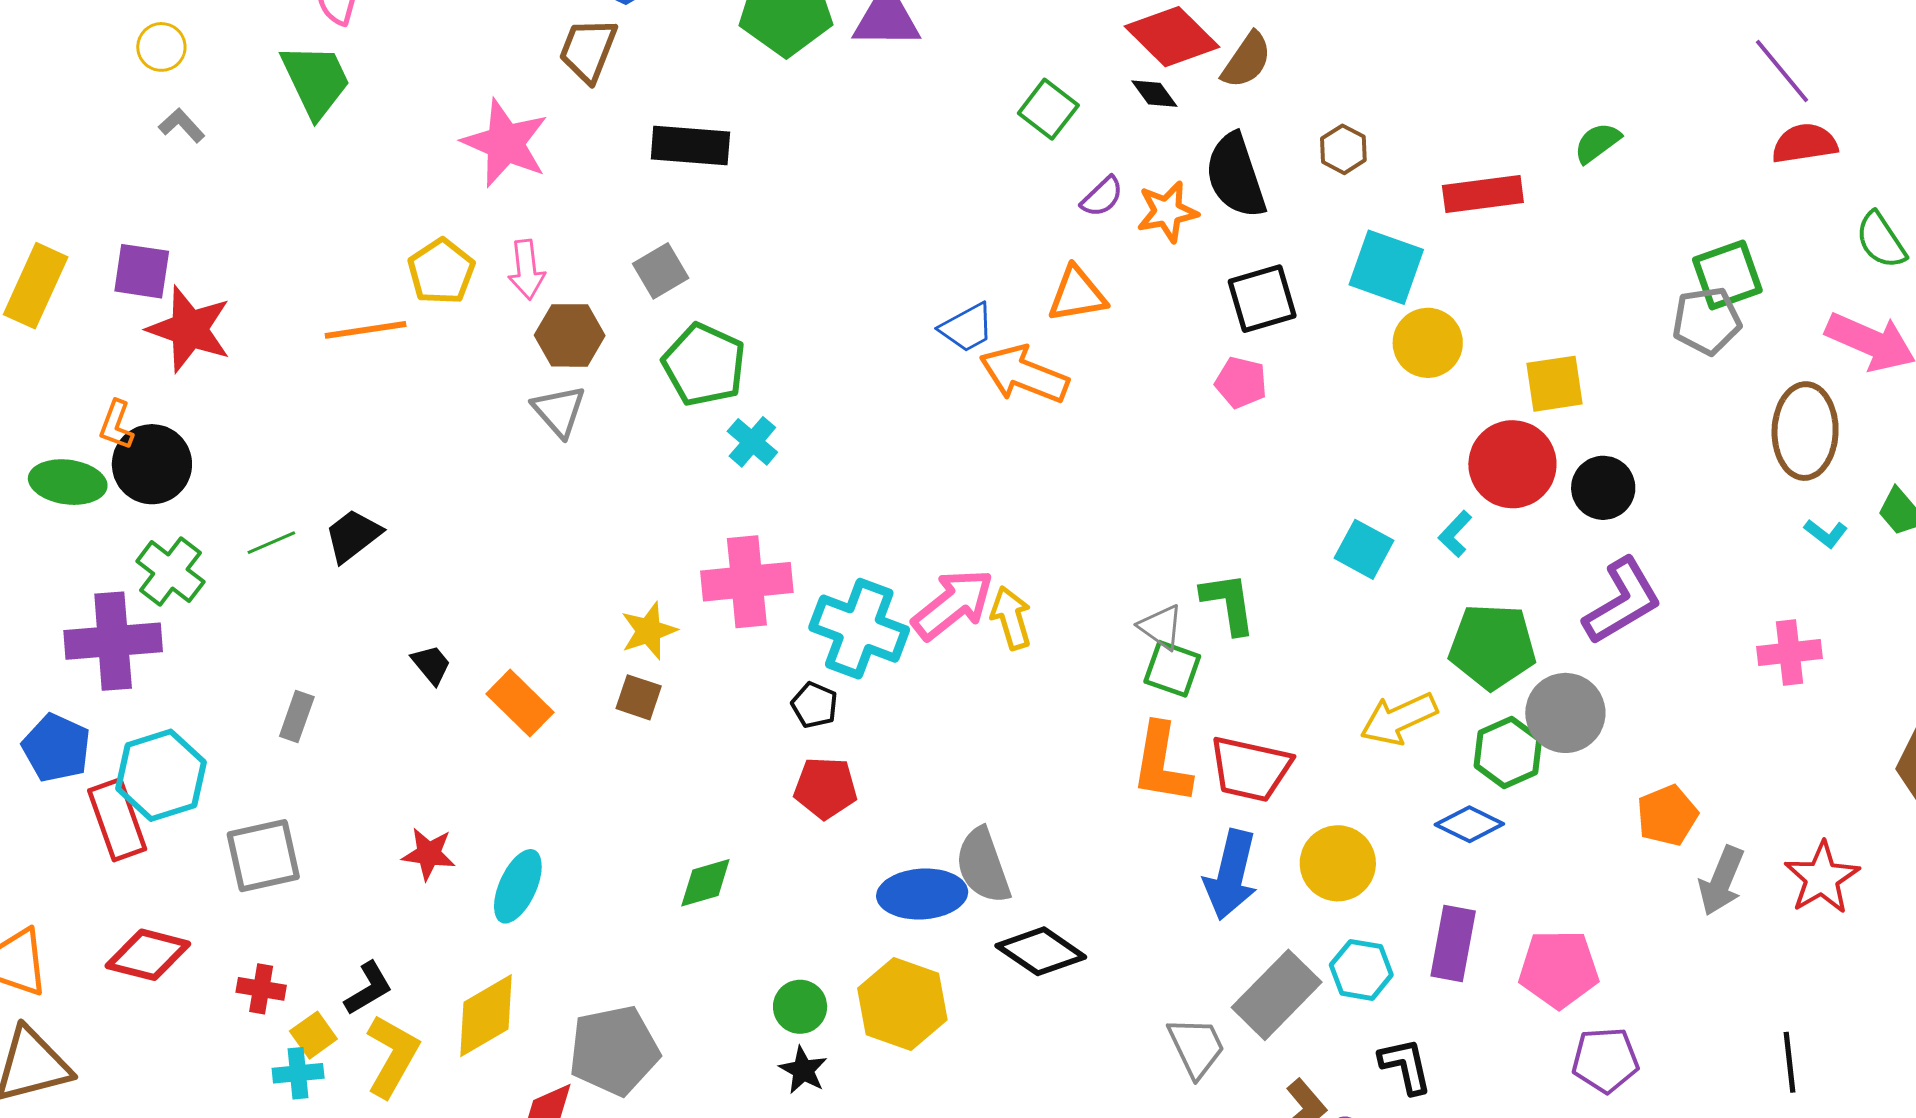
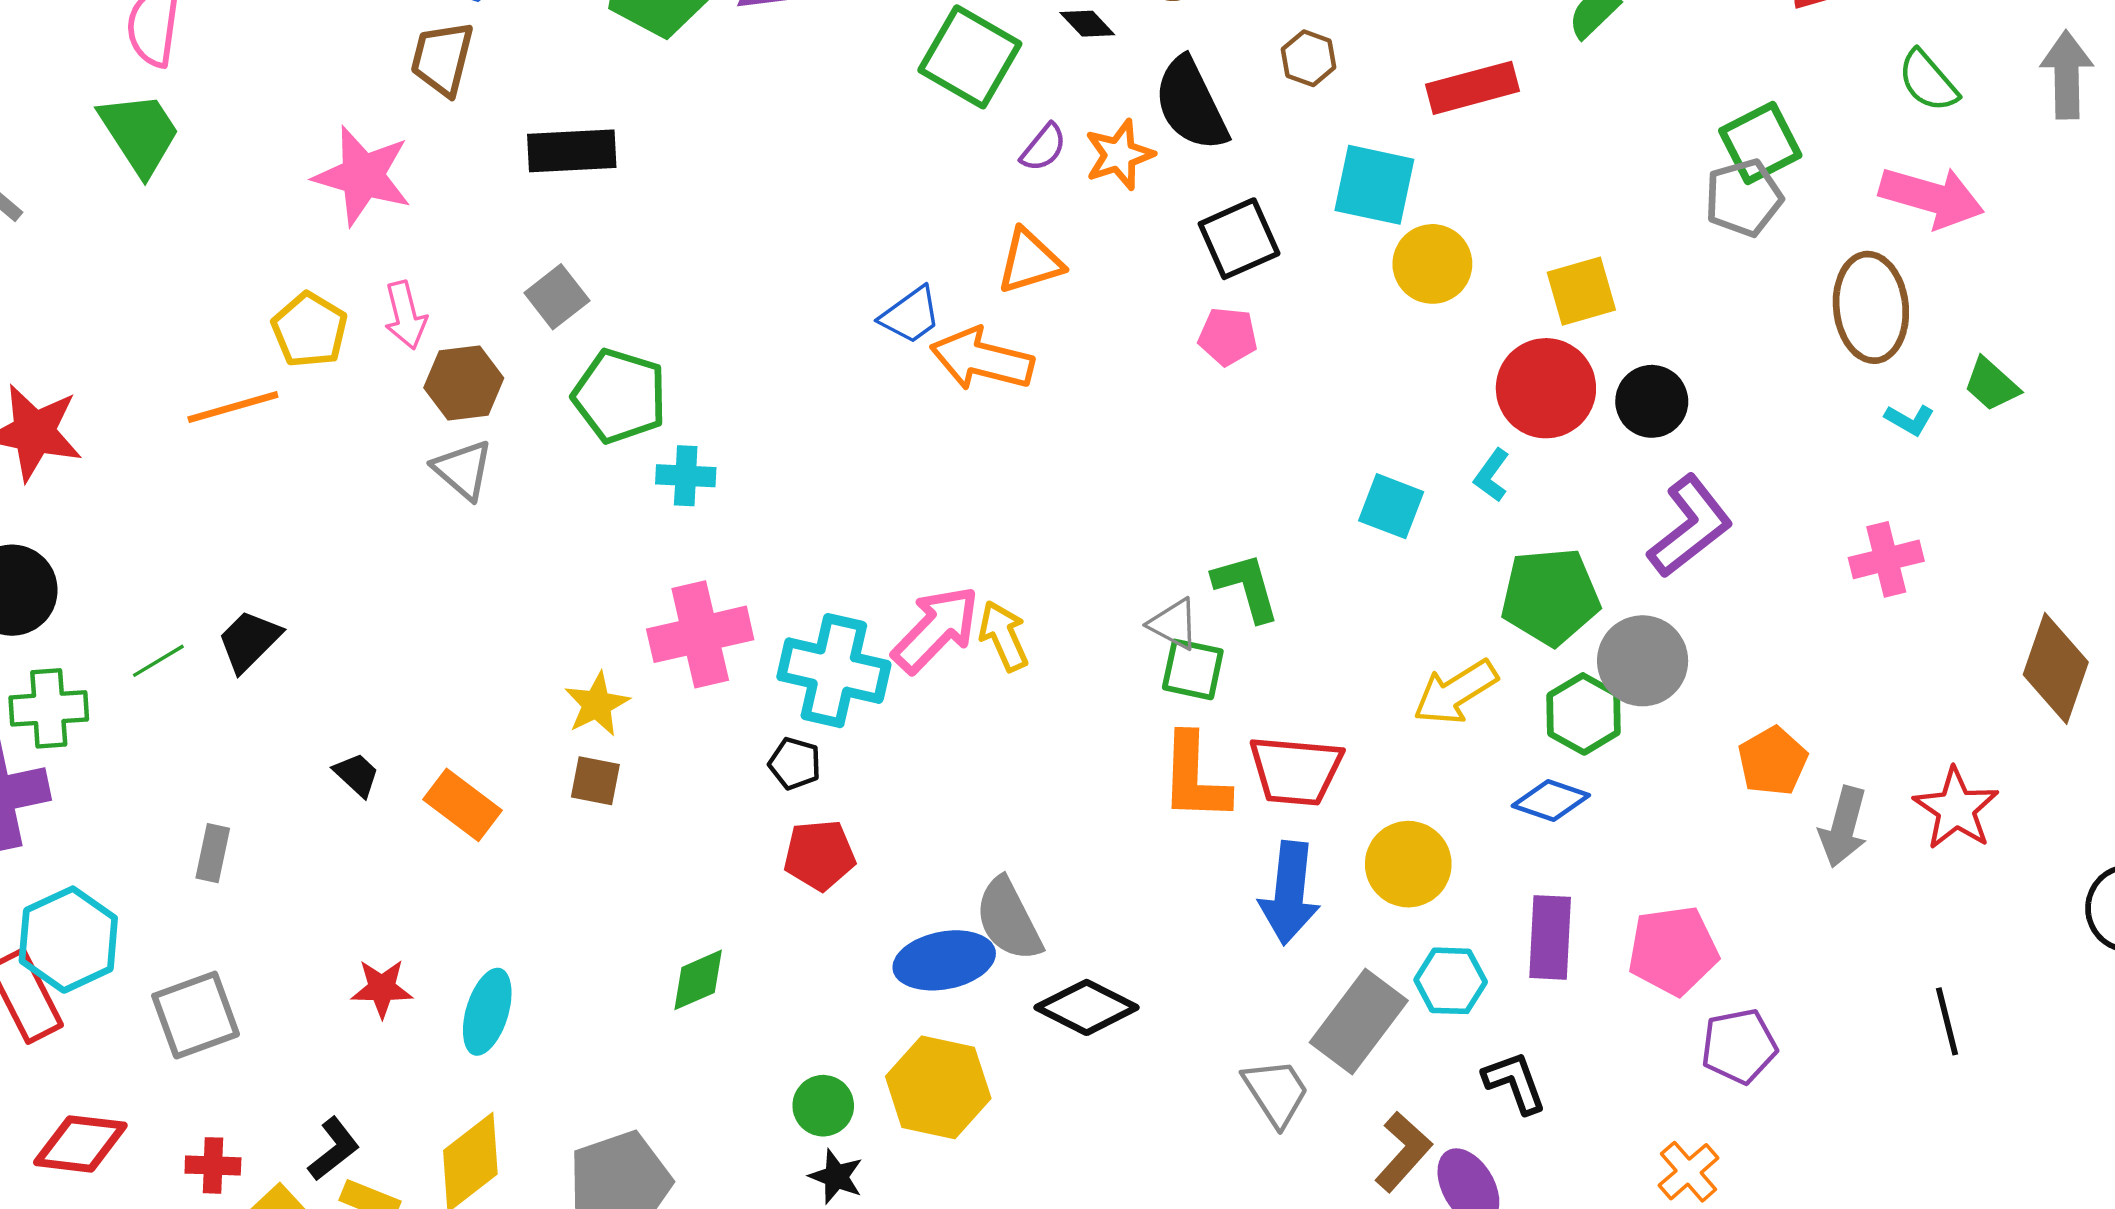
green square: (1048, 109) -> (970, 57), size x1.5
cyan cross: (752, 442) -> (686, 476), turned -30
green cross: (170, 572) -> (49, 708), turned -34

